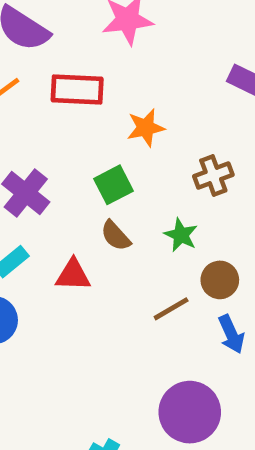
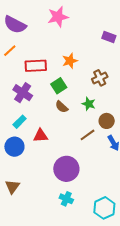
red rectangle: (77, 89) -> (36, 66), moved
red triangle: (73, 275) -> (41, 136), moved
purple circle: (190, 412) -> (66, 169), moved

